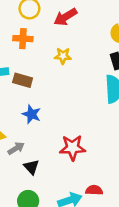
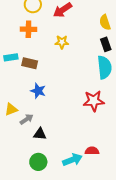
red star: (72, 148) -> (94, 101), moved
black triangle: (31, 167) -> (40, 134), turned -40

